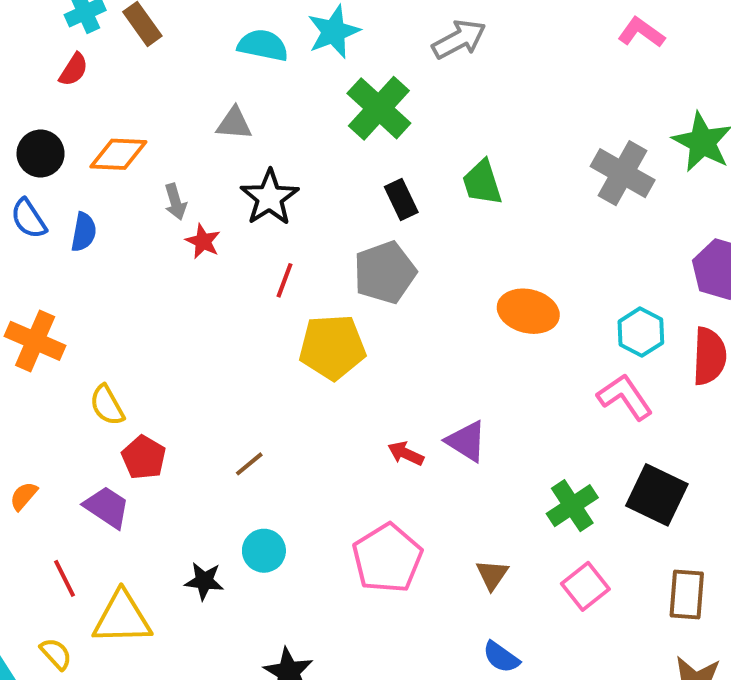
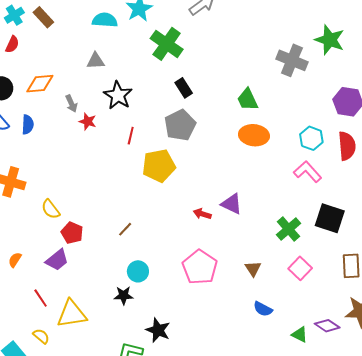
green trapezoid: (482, 183) -> (248, 100), moved
purple trapezoid: (107, 507) -> (57, 260), turned 115
black star: (204, 581) -> (124, 295), moved

